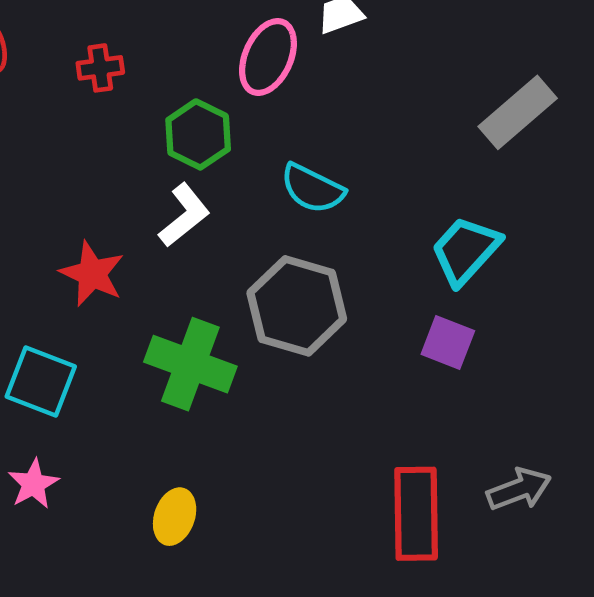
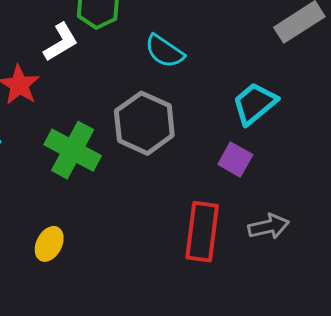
white L-shape: (184, 215) -> (61, 42), moved
gray arrow: (519, 489) -> (269, 226), moved
red rectangle: (416, 514) -> (202, 232), moved

